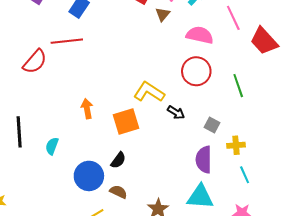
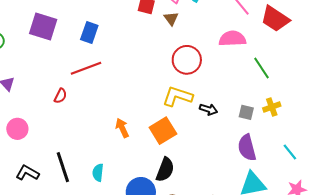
pink semicircle: (200, 35) -> (232, 39), moved
red semicircle: (35, 62) -> (60, 96), size x0.6
red circle: (196, 71) -> (187, 60), moved
yellow cross: (236, 145) -> (272, 107), moved
black semicircle: (118, 160) -> (165, 170), size x1.4

